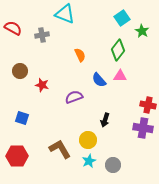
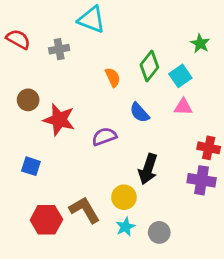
cyan square: (122, 18) -> (180, 76), moved
green diamond: (118, 50) -> (149, 66), moved
pink triangle: (120, 76) -> (183, 107), moved
red star: (42, 85) -> (59, 120), size x1.6
black arrow: (105, 120) -> (148, 169), size x1.5
red hexagon: (17, 156) -> (46, 220), moved

